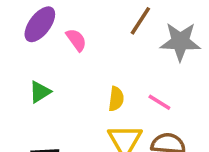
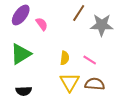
green triangle: (40, 92) -> (21, 54), size x1.6

